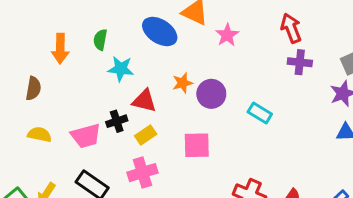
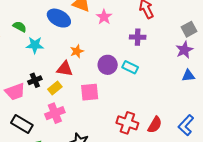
green semicircle: (100, 40) -> (20, 27), turned 112
purple cross: (300, 62) -> (138, 37), moved
purple circle: (211, 94) -> (108, 65), moved
red triangle: (144, 101) -> (65, 69), moved

